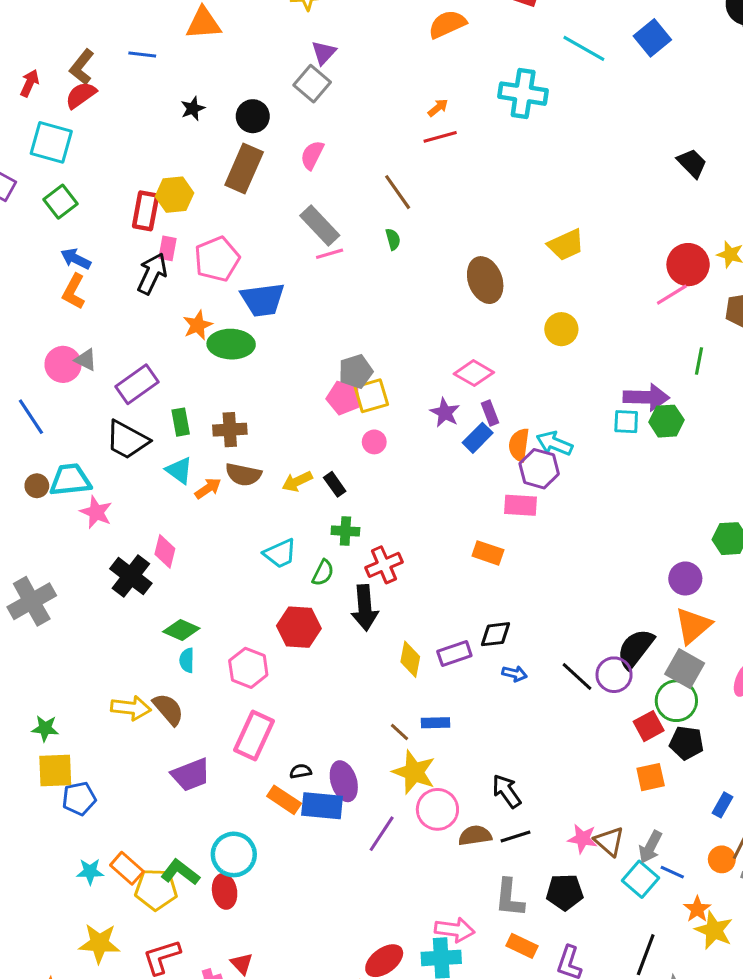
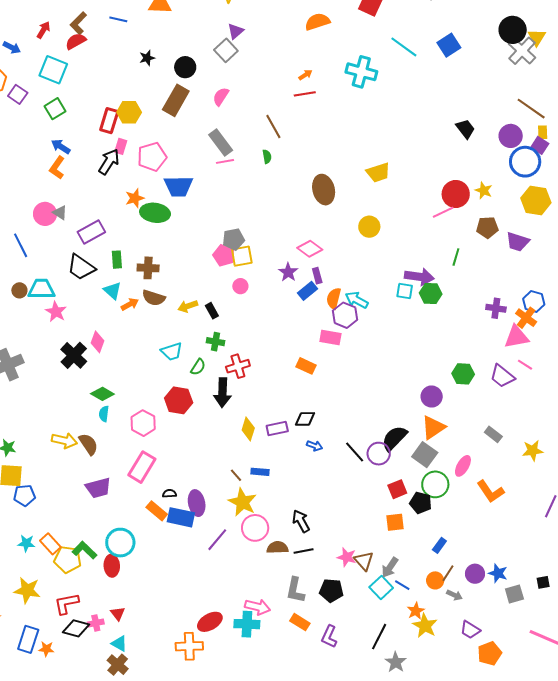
green circle: (676, 701) -> (435, 484), moved

